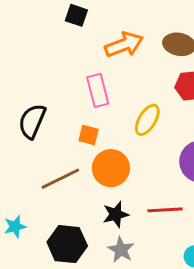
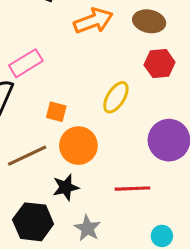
pink rectangle: (98, 90) -> (26, 63), moved, turned 72
black star: (116, 214) -> (66, 187), moved

